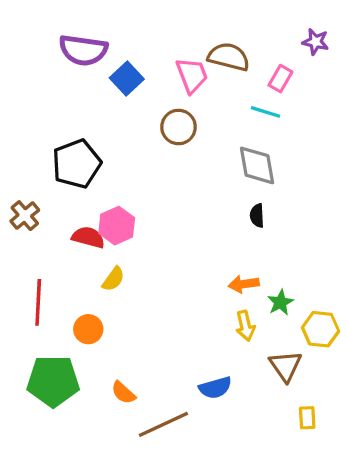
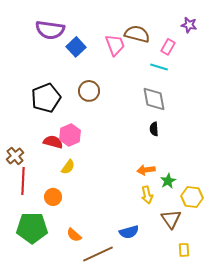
brown circle: (179, 127) -> (89, 91), moved
brown cross: (25, 216) -> (15, 156), moved

